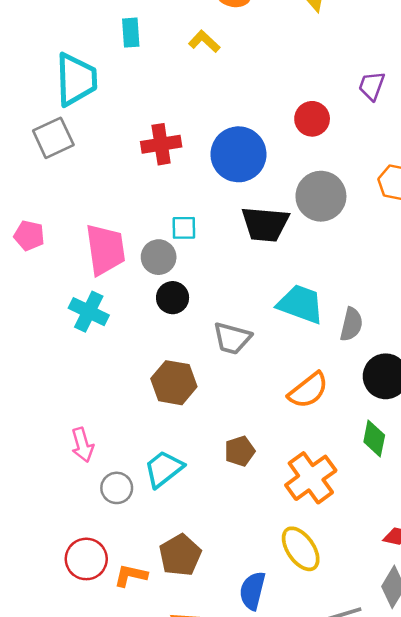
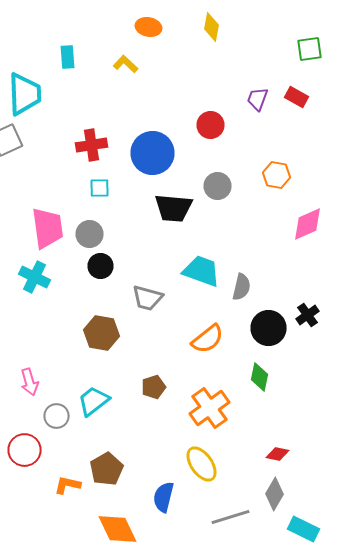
gray circle: (321, 196) -> (218, 186), size x0.7
cyan square: (184, 228) -> (100, 188), moved
red circle: (86, 559) -> (24, 450), moved

